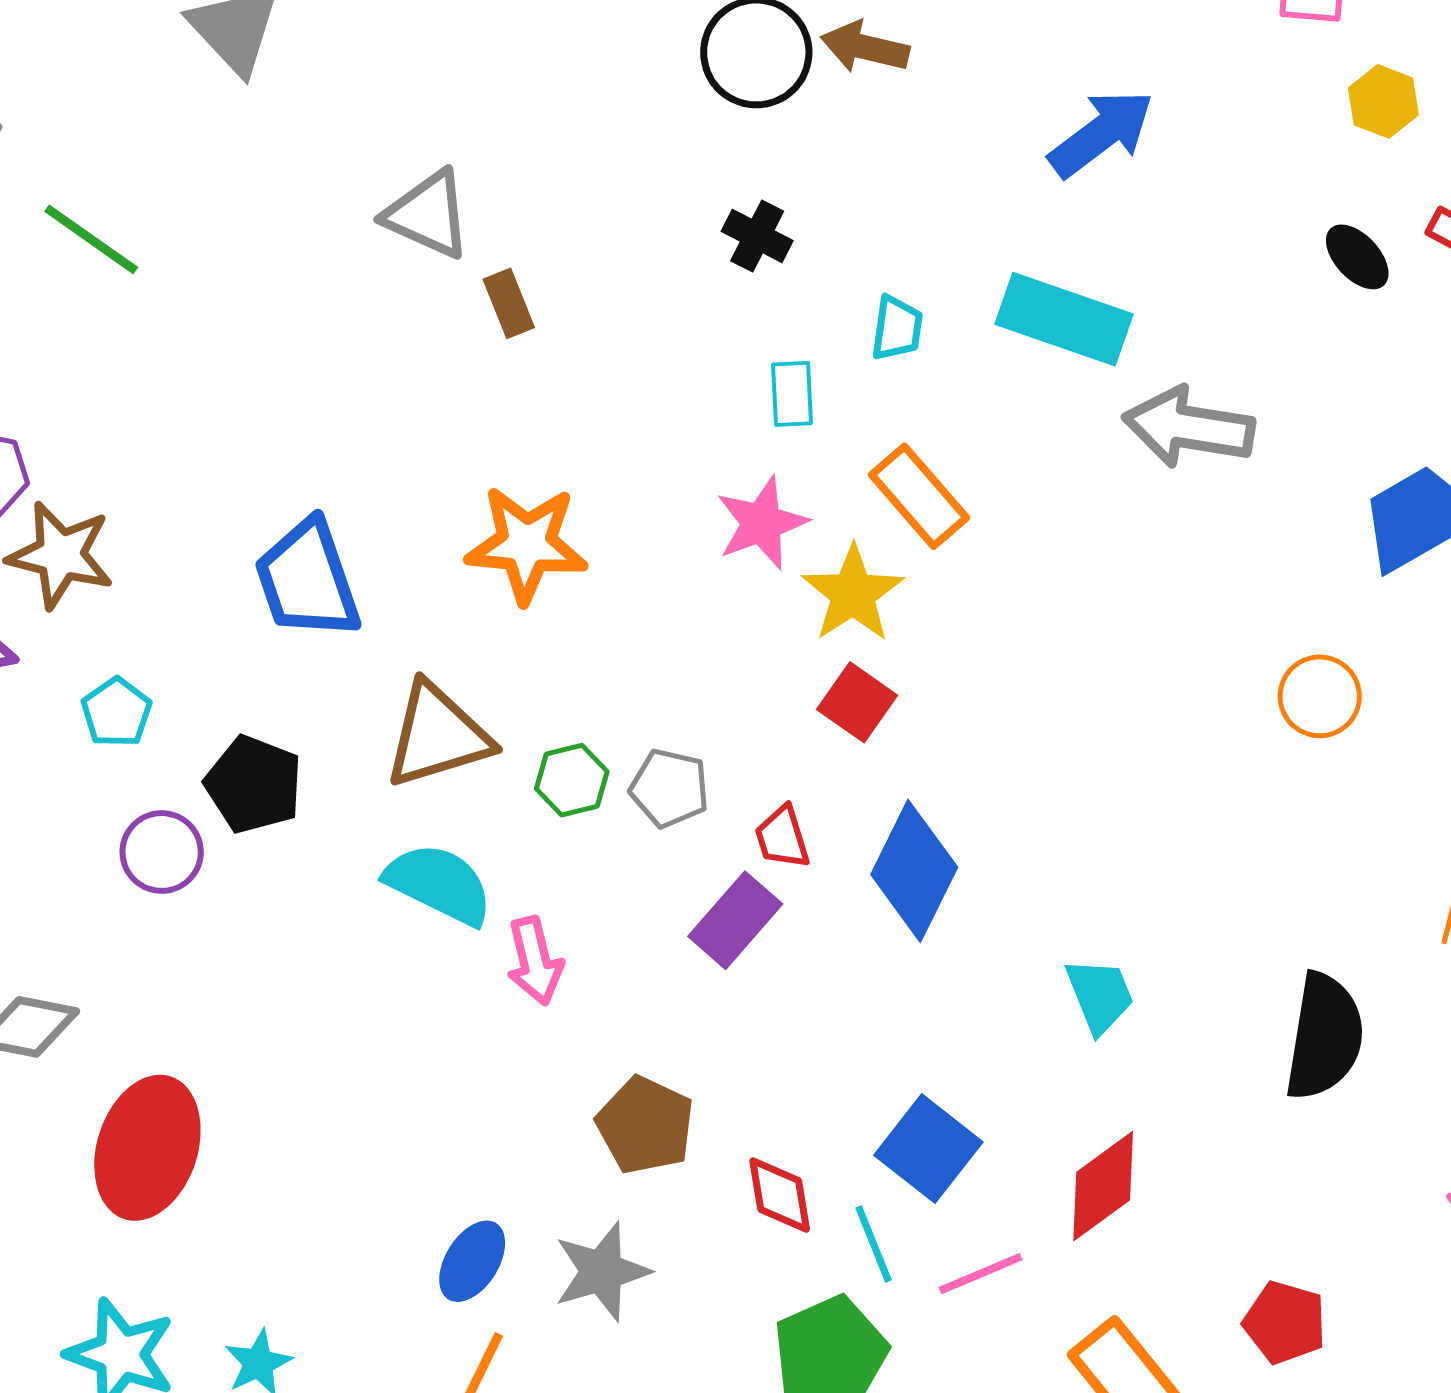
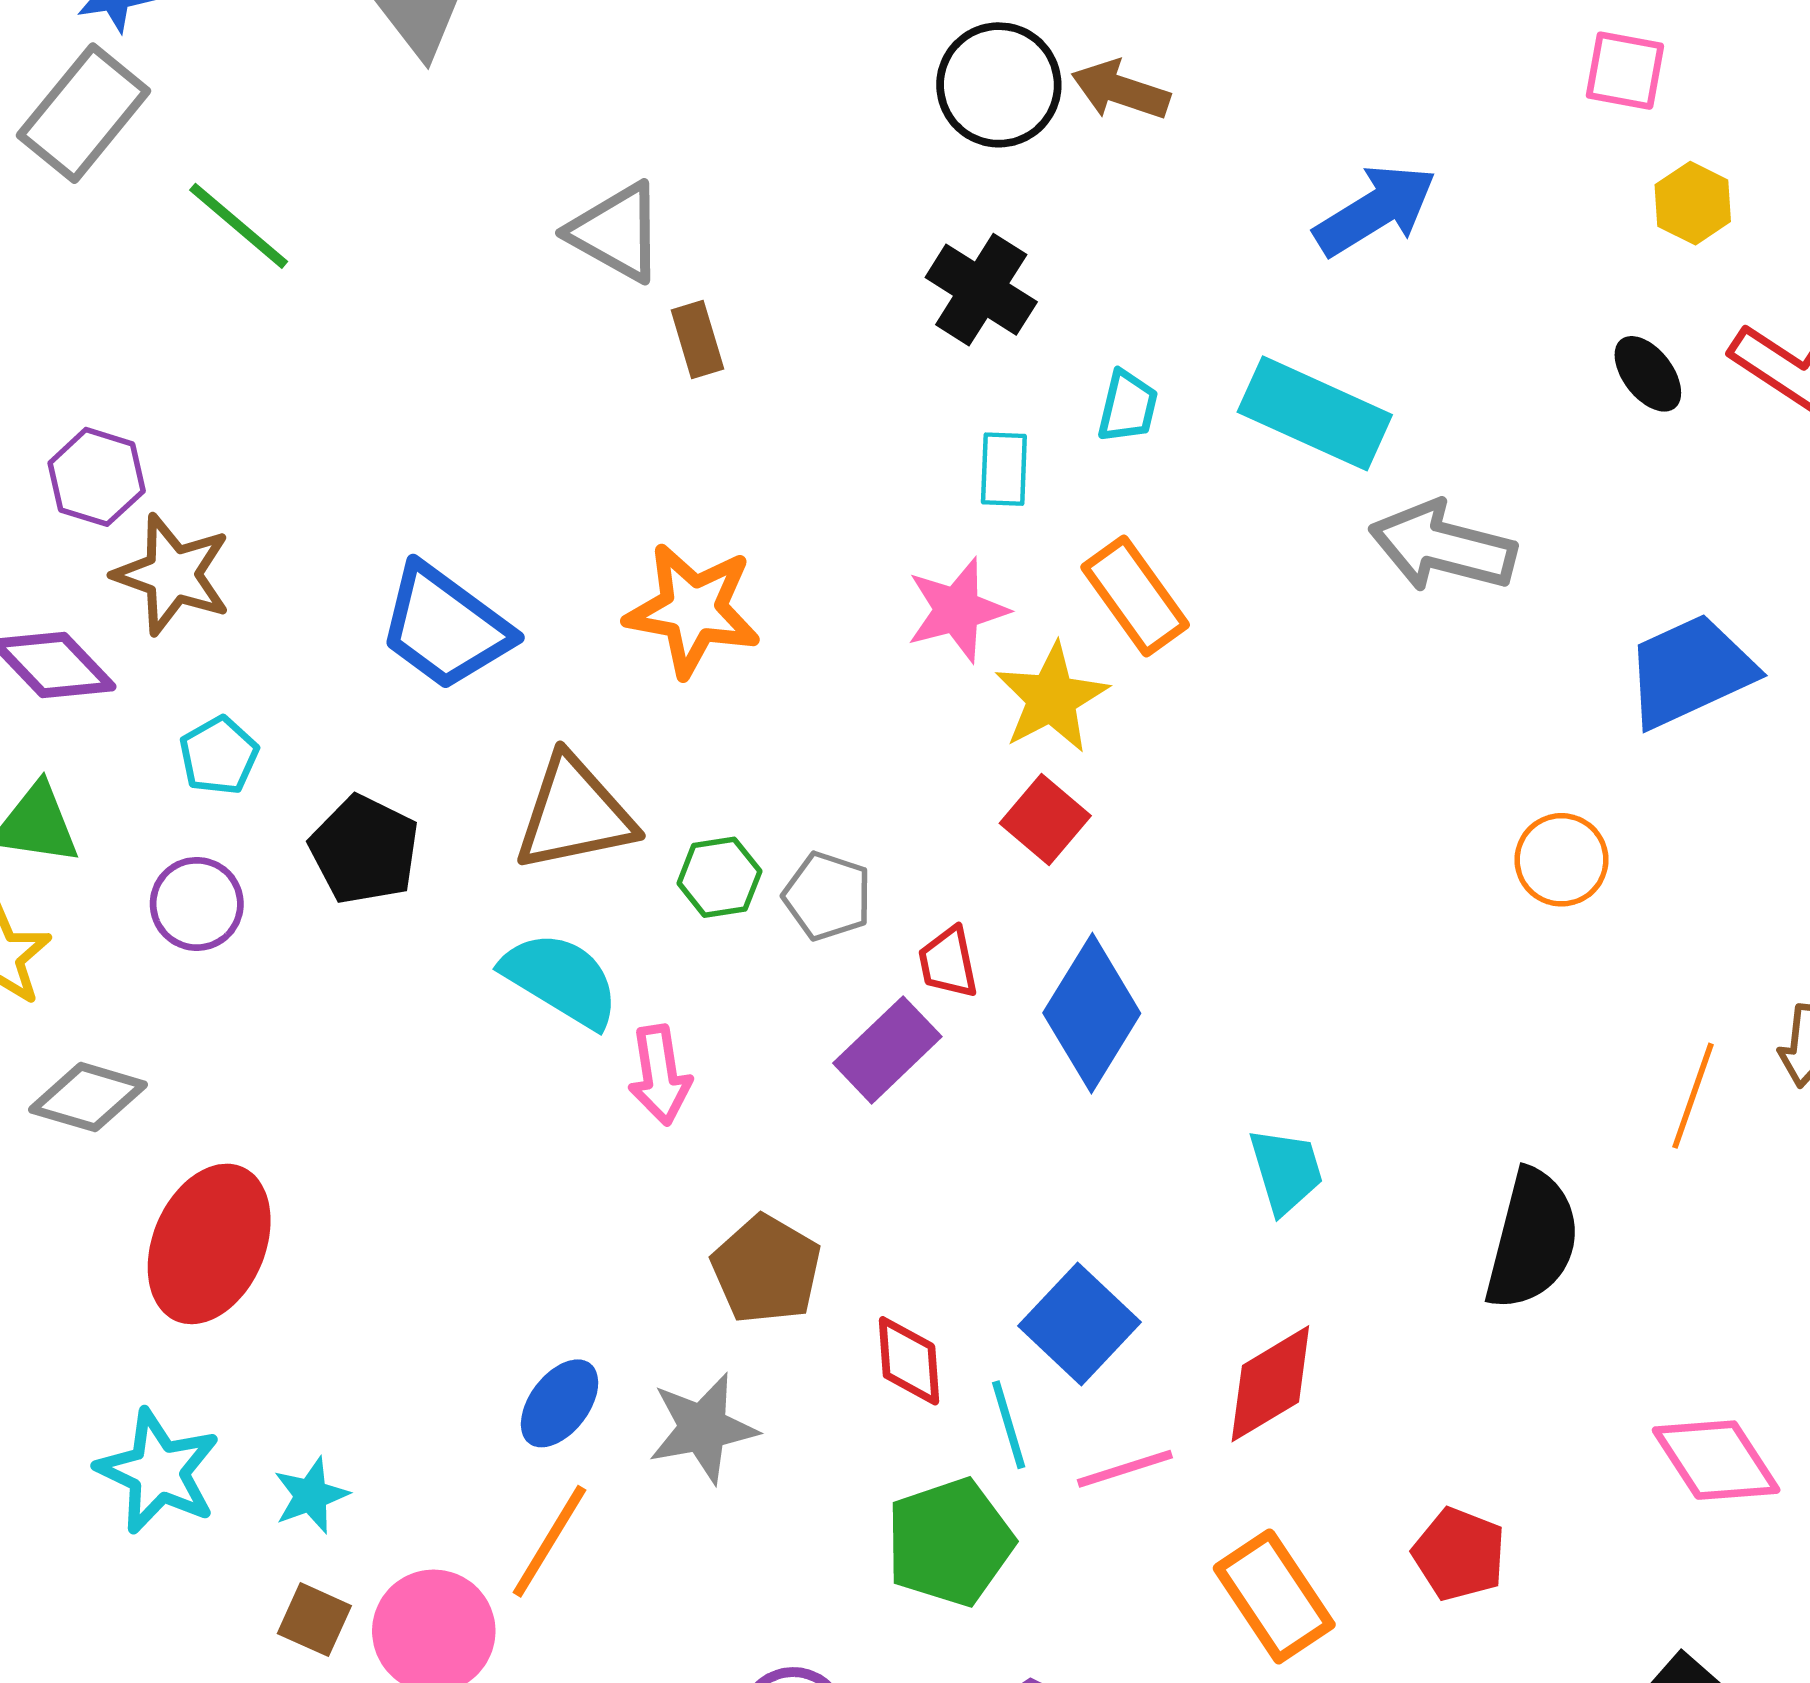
black cross: (757, 236) -> (981, 290), size x1.4
blue trapezoid: (307, 580) -> (445, 627), turned -40
purple circle: (162, 852) -> (197, 904), moved

